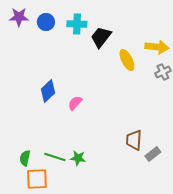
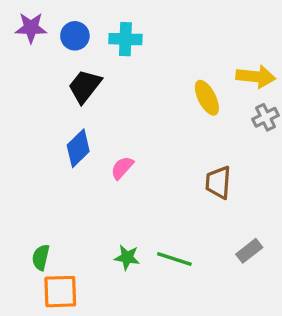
black trapezoid: (101, 37) -> (85, 86), moved
brown trapezoid: (134, 140) -> (218, 182), moved
green line: (55, 157) -> (174, 259), moved

